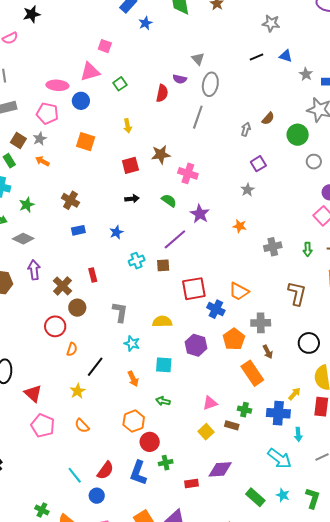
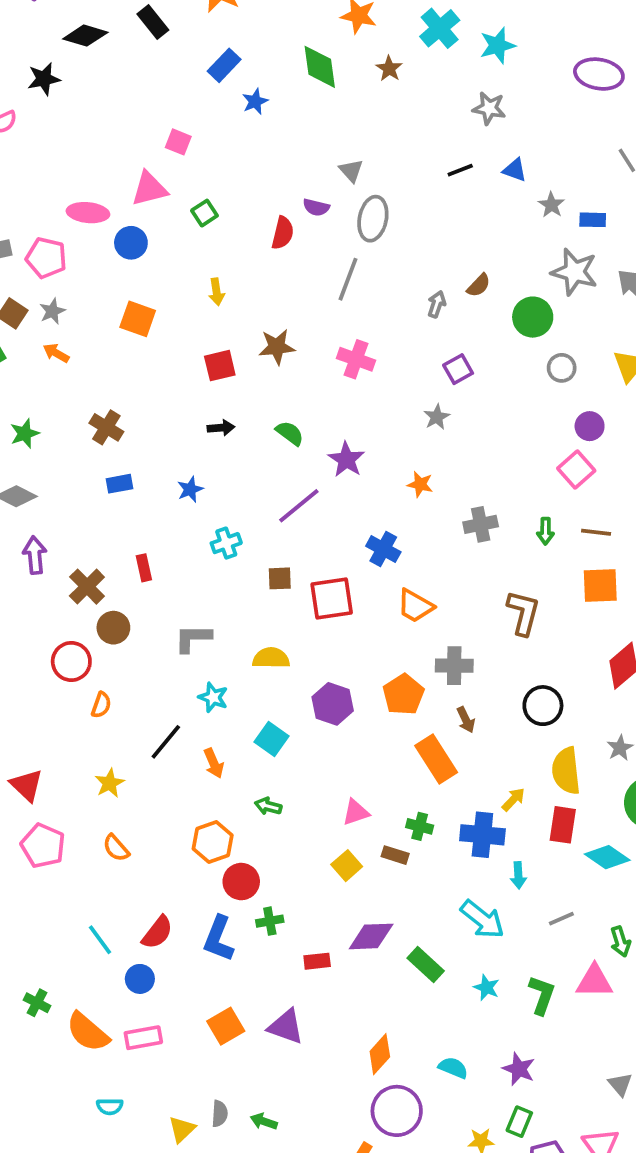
pink pentagon: (47, 113) -> (46, 258), moved
pink cross: (188, 173) -> (356, 359), moved
brown square: (163, 265) -> (280, 578), moved
blue cross: (216, 309) -> (383, 549), moved
gray L-shape: (120, 312) -> (193, 638), turned -100
cyan square: (164, 365) -> (272, 739), turned 30
black line: (95, 367) -> (166, 742), moved
green rectangle: (255, 497) -> (426, 964), moved

